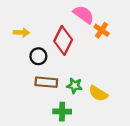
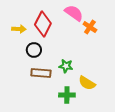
red diamond: (63, 40) -> (43, 24), moved
green star: (74, 86) -> (66, 66), moved
green cross: (62, 112) -> (67, 95), moved

